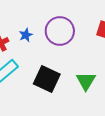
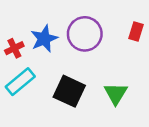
blue star: (26, 35) -> (44, 39), size x1.6

